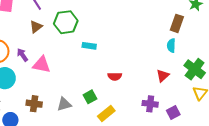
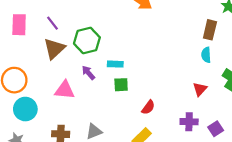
brown triangle: (36, 27) -> (54, 49), size x1.5
purple arrow: (22, 55) -> (88, 73), moved
red semicircle: (115, 76) -> (148, 107), moved, turned -48
green square: (90, 97) -> (121, 85), moved, turned 32

